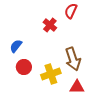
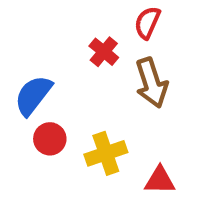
blue semicircle: (16, 46) -> (33, 95), size x1.5
brown arrow: (73, 59) -> (152, 83), moved

